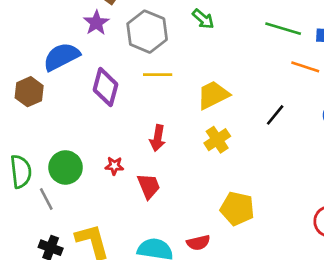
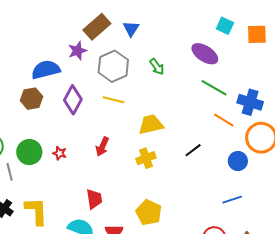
brown hexagon: (29, 92) -> (32, 99), moved
red star: (114, 166) -> (60, 153), moved
red trapezoid: (149, 186) -> (94, 199), moved

